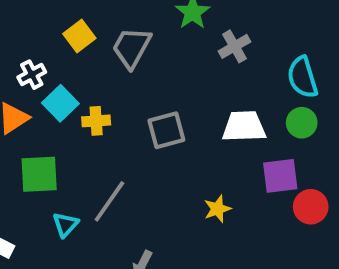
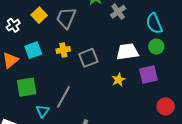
white cross: (32, 75) -> (13, 25), moved
cyan square: (60, 103) -> (33, 50), turned 30
yellow cross: (96, 121) -> (63, 50), moved
red circle: (311, 207) -> (166, 106), moved
yellow star: (217, 209) -> (118, 80), moved

